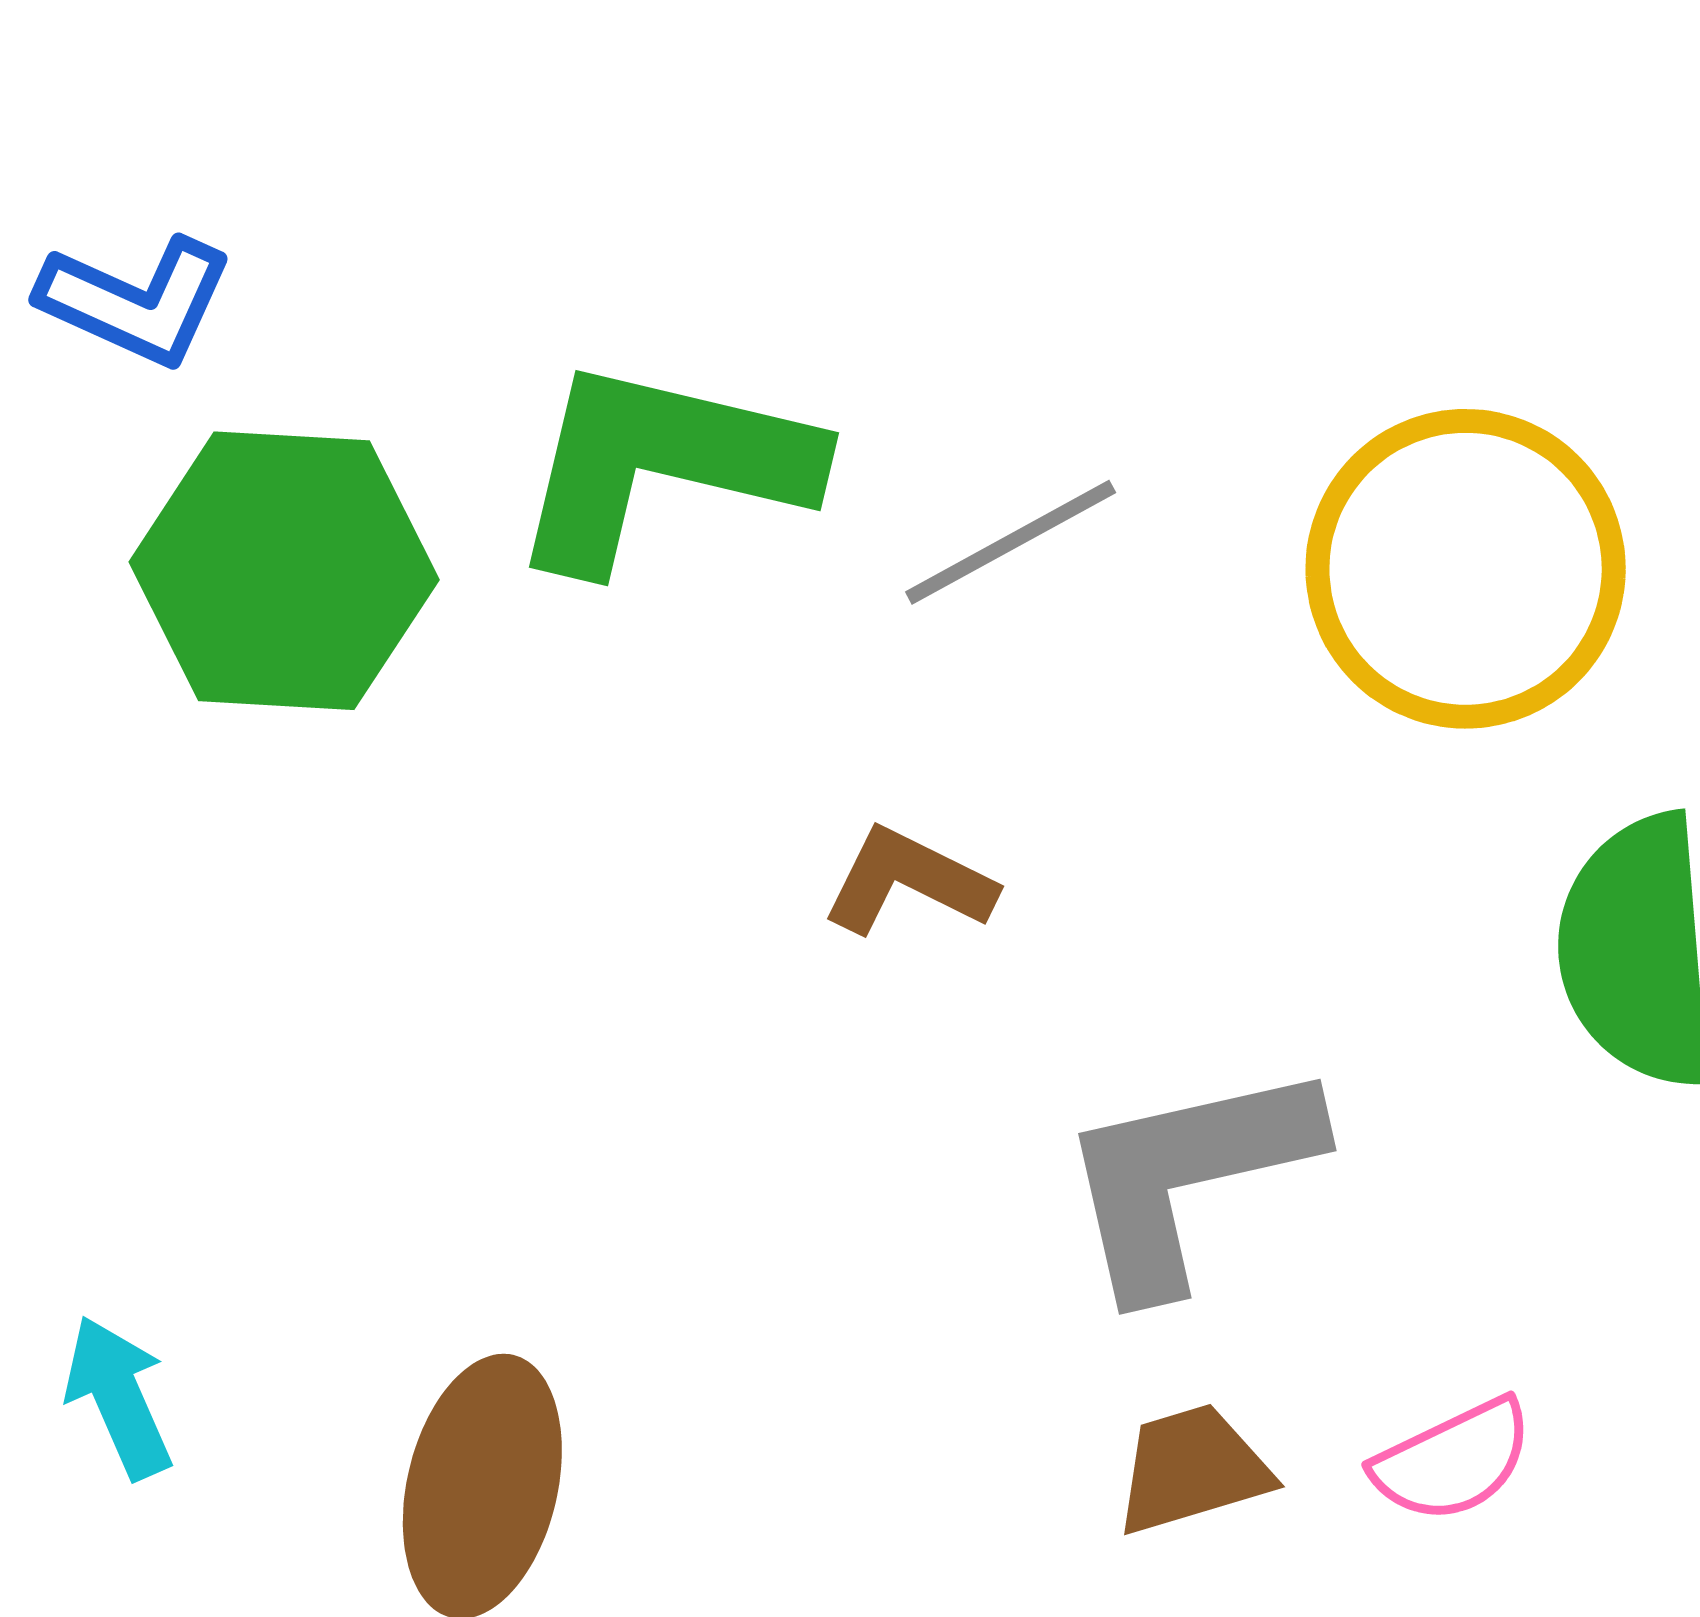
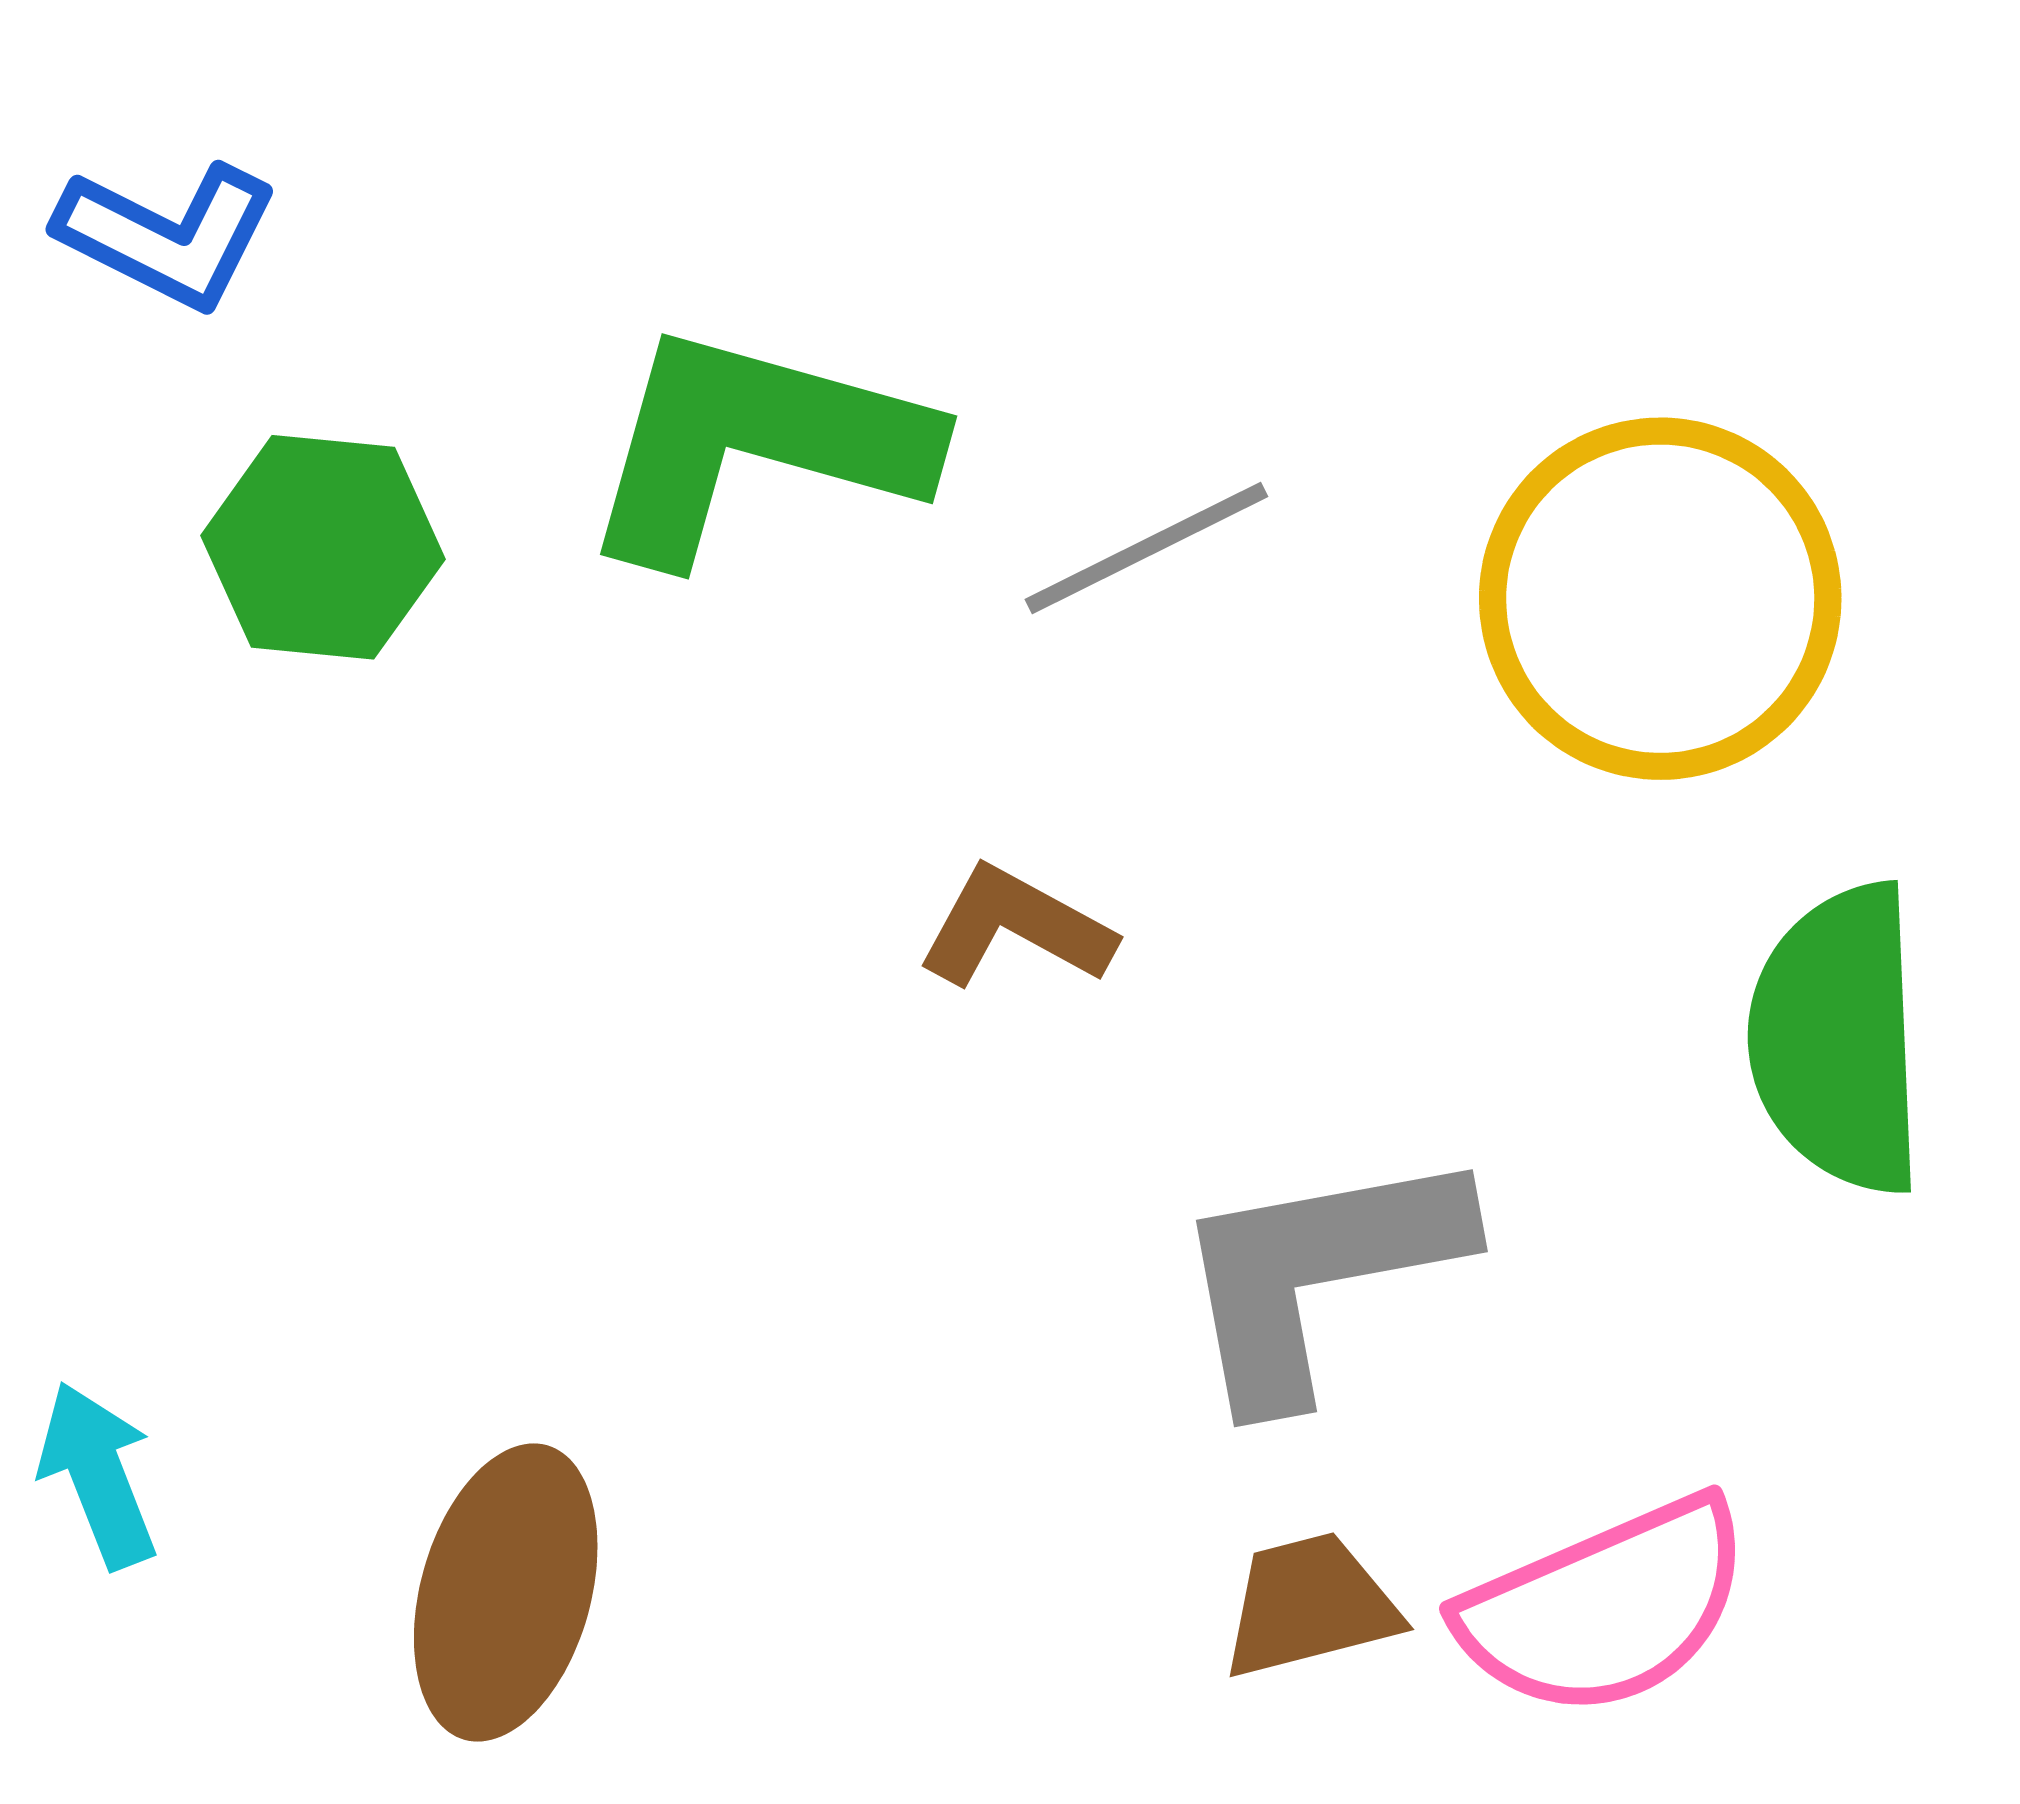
green hexagon: (284, 571) -> (323, 547), size x0.7
pink semicircle: (1453, 1461) -> (1605, 1607), size x1.6

